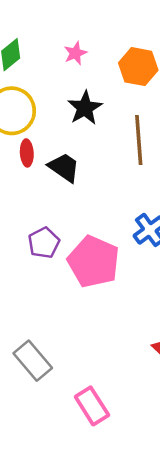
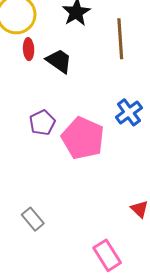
gray rectangle: (33, 361) -> (33, 219), size x0.7
pink rectangle: (92, 406) -> (107, 255), moved

